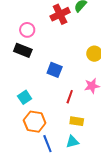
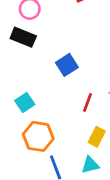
blue square: (55, 70) -> (67, 65), turned 35
yellow rectangle: (77, 121) -> (97, 137), turned -72

